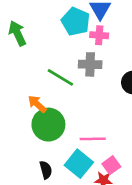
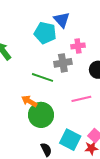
pink cross: (99, 35) -> (78, 46), moved
pink line: (93, 139) -> (81, 99), moved

